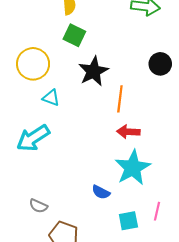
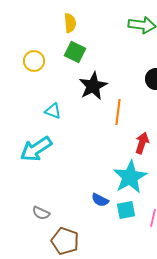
yellow circle: (33, 64) -> (34, 61), moved, size x0.7
red arrow: (128, 132) -> (142, 143), moved, turned 105
cyan square: (128, 221) -> (126, 210), moved

